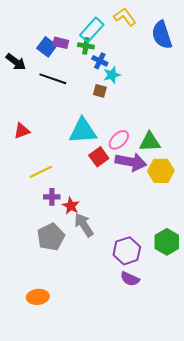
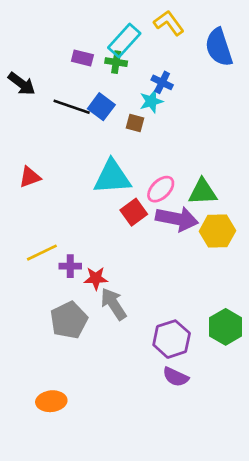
blue square: (47, 47) -> (101, 107), moved
blue cross: (100, 61) -> (162, 82), moved
yellow line: (41, 172) -> (42, 253), moved
red star: (71, 206) -> (96, 278), turned -30

